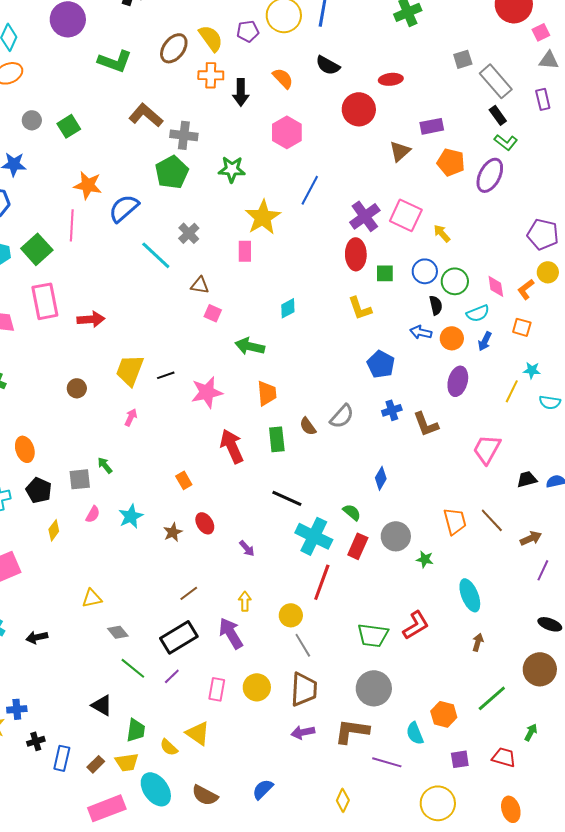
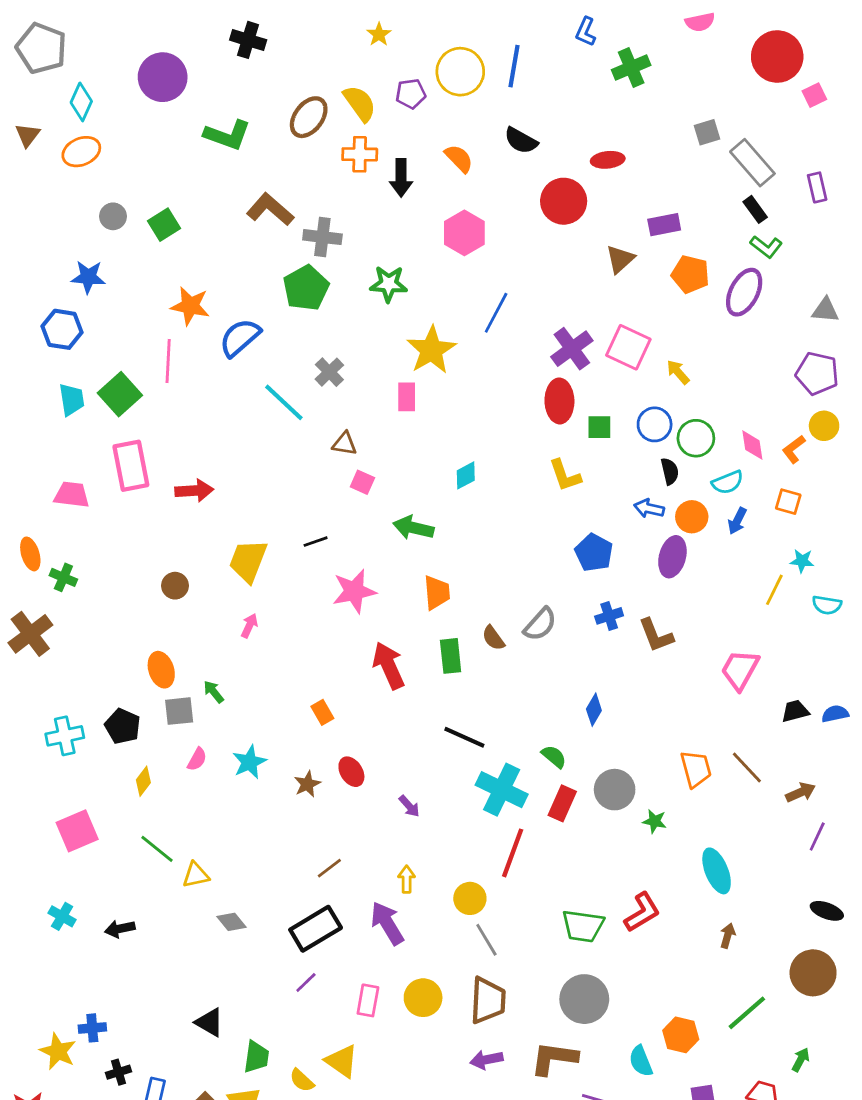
gray triangle: (549, 60) -> (825, 310), moved
black line: (166, 375) -> (316, 542), moved
purple ellipse: (458, 381) -> (672, 557), moved
orange ellipse: (25, 449) -> (161, 670), moved
green line: (133, 668) -> (157, 849), moved

